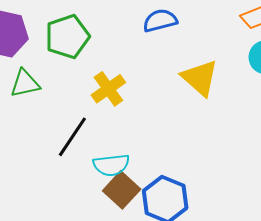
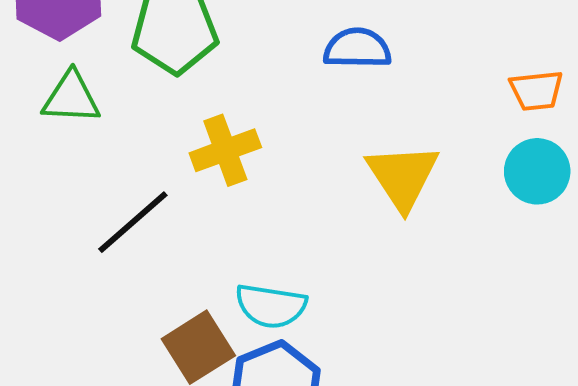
cyan semicircle: (111, 165) -> (271, 306), moved

